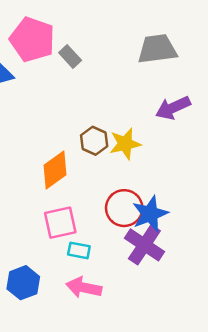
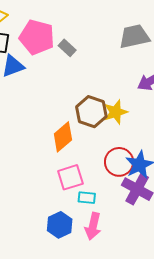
brown hexagon: (94, 141) -> (91, 112), size x1.4
blue hexagon: (23, 283) -> (60, 225), moved
pink arrow: (84, 288) -> (93, 226), turned -84

